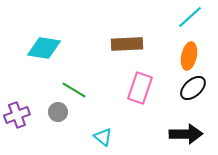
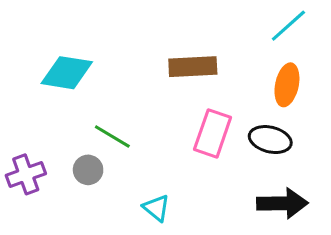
black ellipse: (193, 88) -> (270, 140), moved, turned 56

